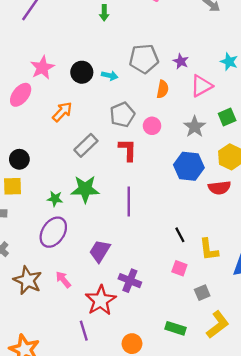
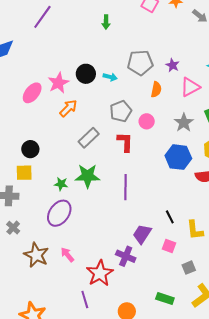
pink star: (42, 68) -> (58, 83), moved
purple trapezoid: (100, 251) -> (142, 234), moved

